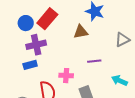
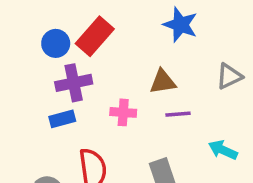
brown triangle: (81, 32) -> (163, 82), moved
pink cross: (66, 76) -> (123, 112), moved

